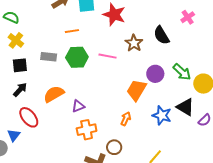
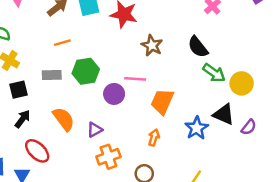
orange line: (72, 31) -> (62, 43), moved
black semicircle: (161, 35) -> (198, 47), moved
pink line: (107, 56) -> (135, 79), moved
purple circle: (155, 74) -> (114, 94), moved
orange semicircle: (54, 94) -> (64, 119), turned 90
blue star: (162, 115) -> (197, 128), turned 30

